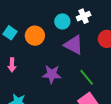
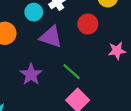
purple star: (52, 74) -> (31, 74), turned -30

